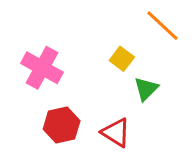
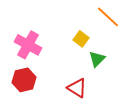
red hexagon: (62, 125) -> (24, 80), moved

